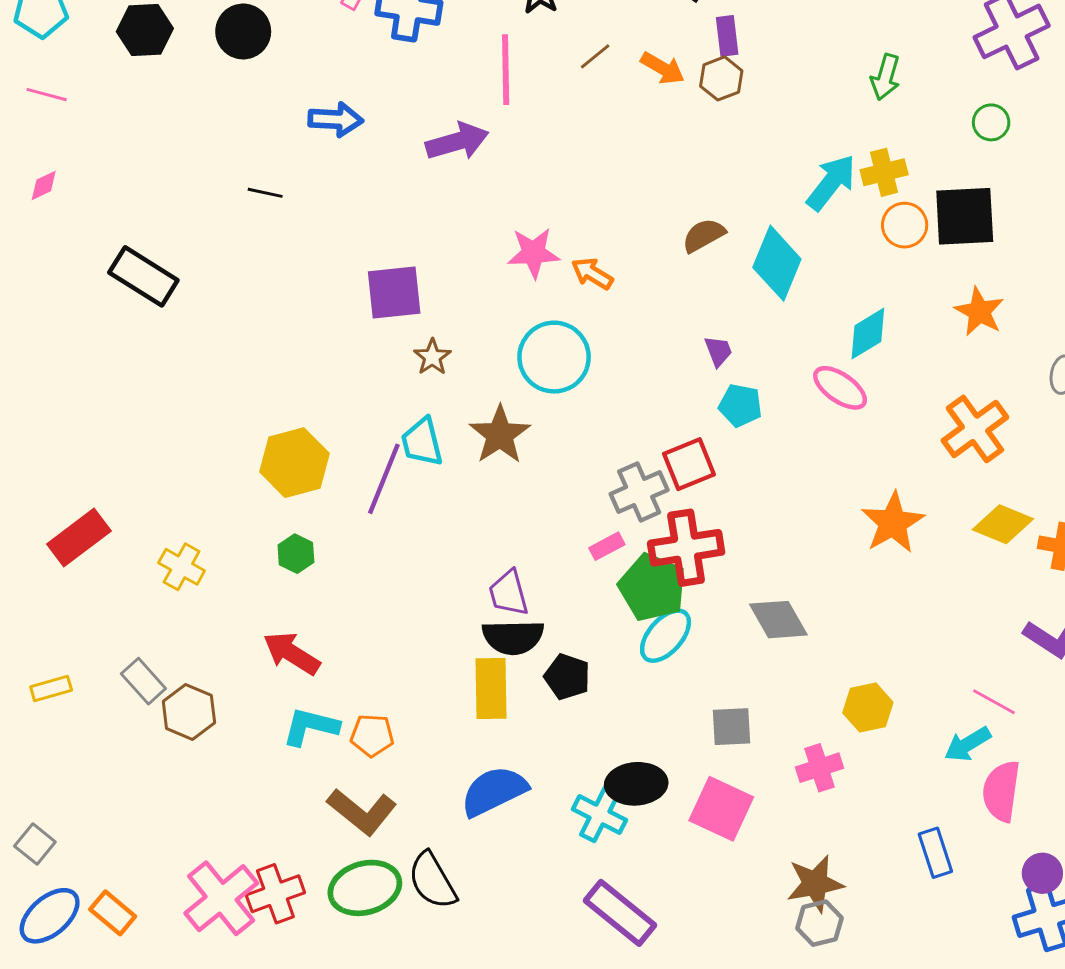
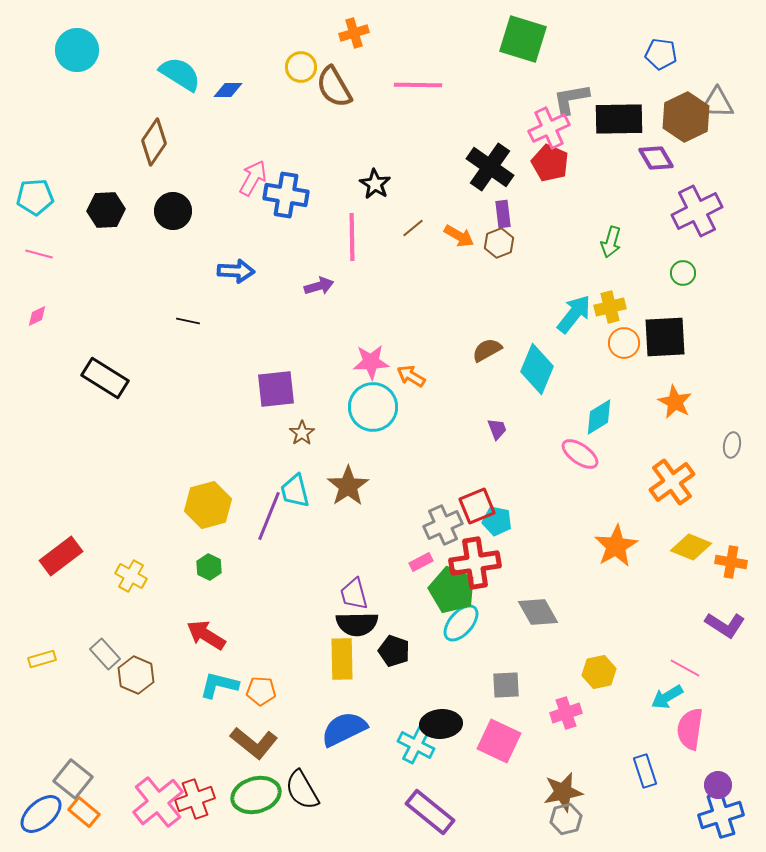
purple arrow: (457, 141) -> (319, 286), size x0.7
cyan circle: (554, 357) -> (373, 407), moved
cyan pentagon: (740, 405) -> (497, 521), moved
gray square: (35, 844) -> (73, 779), moved, size x1.4

